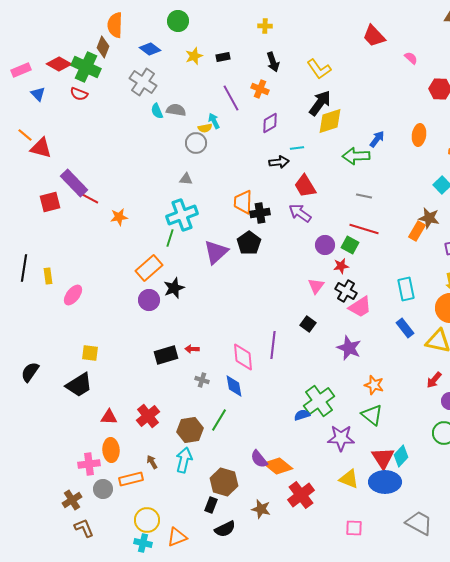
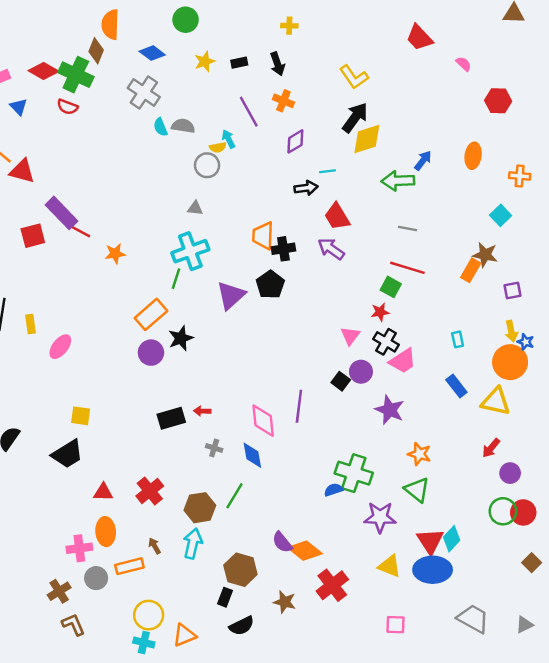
black arrow: (273, 62) -> (277, 64), moved
purple circle: (325, 245) -> (361, 372), moved
cyan rectangle: (406, 289) -> (458, 339), size x0.6
green cross: (319, 401) -> (354, 473), turned -36

